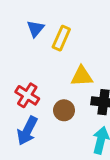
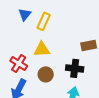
yellow triangle: (82, 76) -> (42, 49), moved

